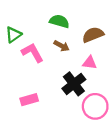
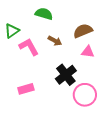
green semicircle: (59, 21) -> (44, 14), moved
pink triangle: (90, 63) -> (88, 52), moved

